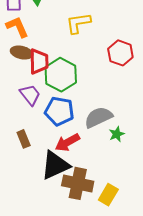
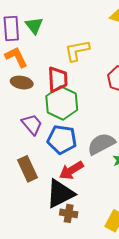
red trapezoid: (39, 61) -> (58, 79), moved
brown rectangle: (24, 139) -> (27, 169), size x1.4
brown cross: (78, 183) -> (69, 213), moved, size x0.6

